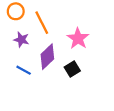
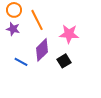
pink star: (78, 38) -> (69, 34), turned -30
purple star: (21, 40) -> (13, 29), moved

